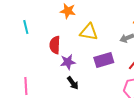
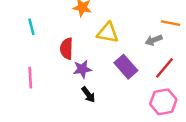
purple rectangle: (104, 60) -> (126, 67), turned 66
pink line: (26, 86) -> (30, 78), moved

